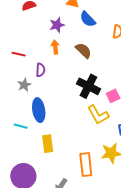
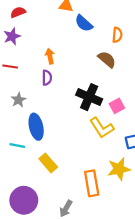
purple star: (57, 25) -> (12, 36), moved
brown semicircle: (83, 51) -> (107, 59), moved
purple semicircle: (40, 70) -> (47, 78), moved
yellow rectangle: (48, 144) -> (48, 163), turned -30

